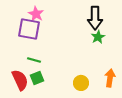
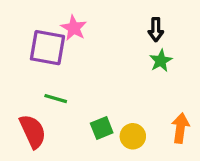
pink star: (36, 14) -> (74, 28), moved
black arrow: (95, 18) -> (156, 30), size x0.6
green square: (37, 78) -> (102, 128), moved

